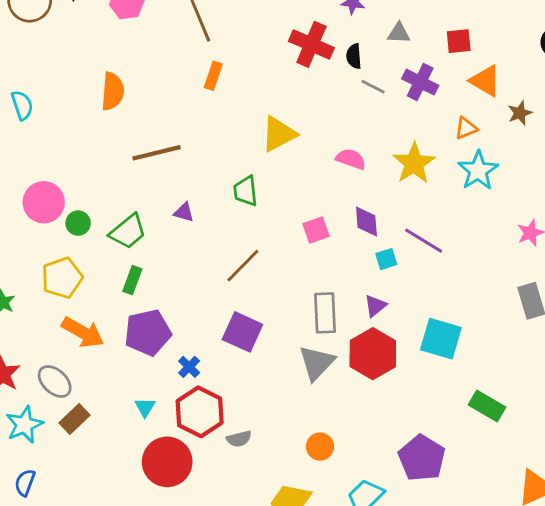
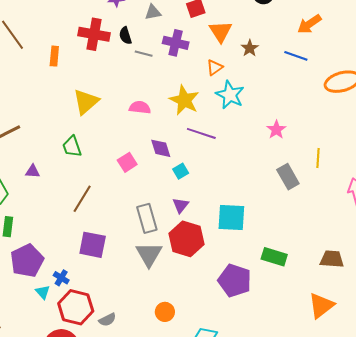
orange rectangle: (213, 76) -> (54, 56), moved
orange triangle: (485, 81) -> (221, 31), turned 40
purple line: (424, 241) -> (201, 133), moved
cyan triangle: (145, 407) -> (43, 292), moved
purple pentagon: (422, 458) -> (235, 281), moved

